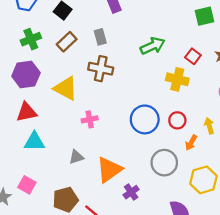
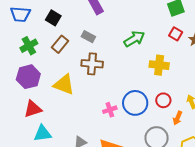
gray rectangle: (100, 37) -> (88, 37), turned -40
red square: (193, 56) -> (176, 34), moved
pink cross: (90, 119) -> (110, 110), moved

